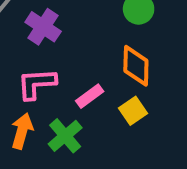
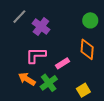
yellow square: (133, 111) -> (83, 90), moved
orange arrow: (22, 131) -> (27, 79), turned -78

